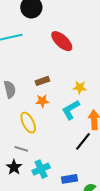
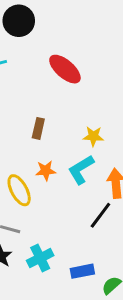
brown rectangle: (42, 81) -> (38, 128), turned -56
orange star: (42, 101) -> (46, 171), moved

